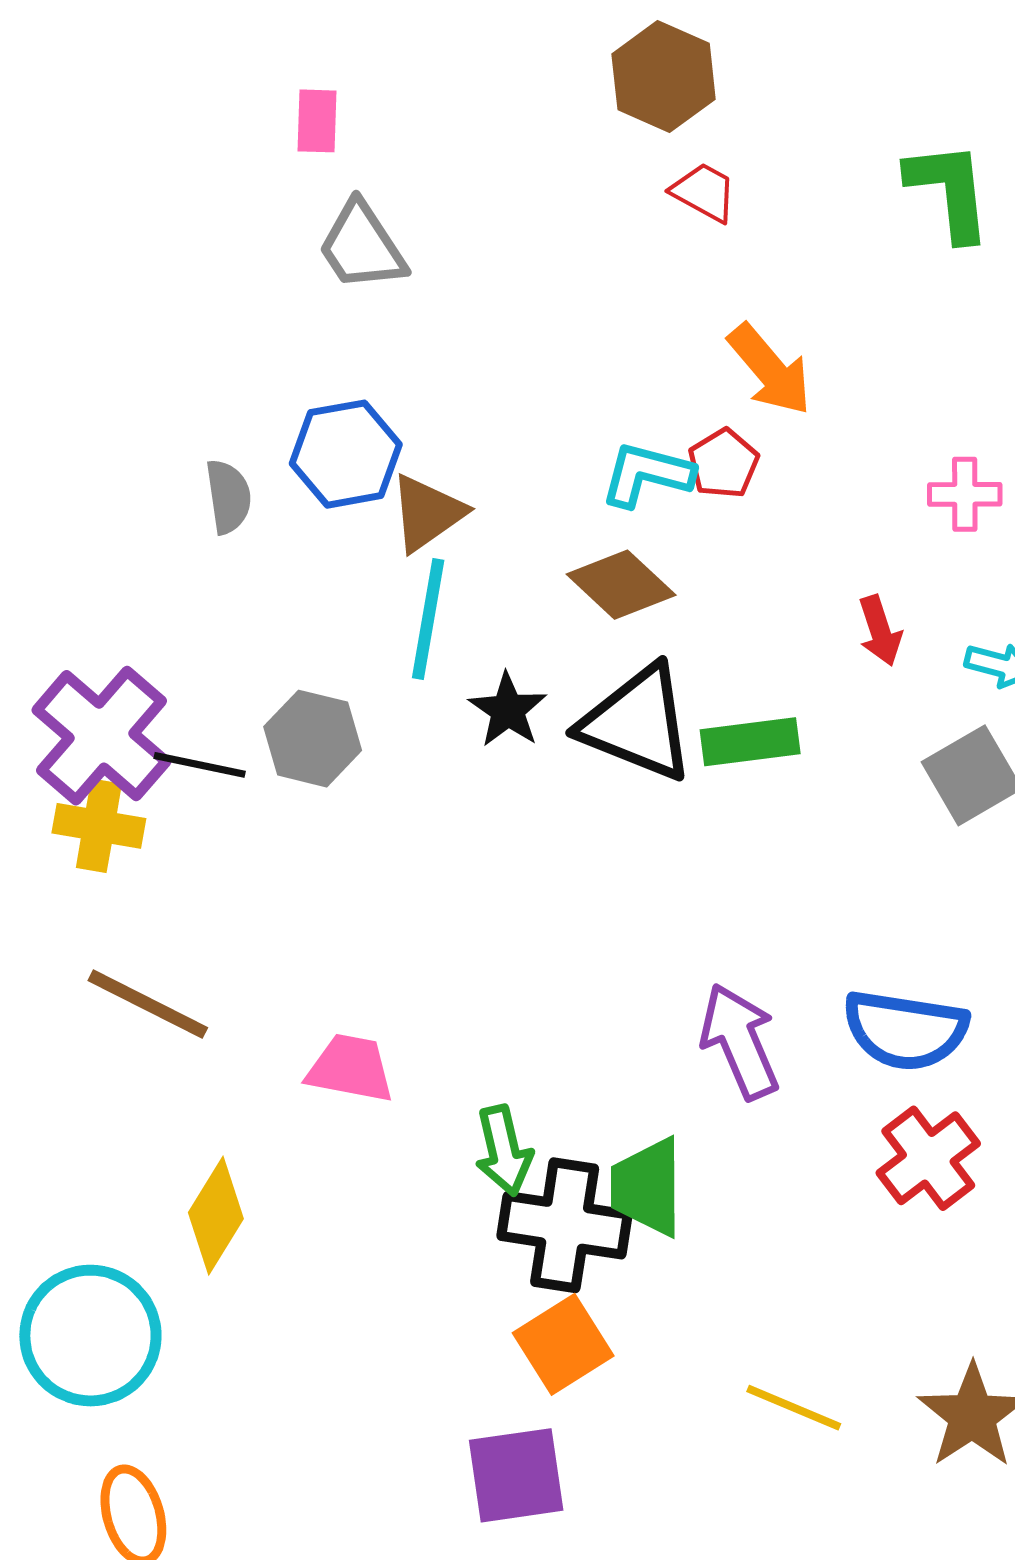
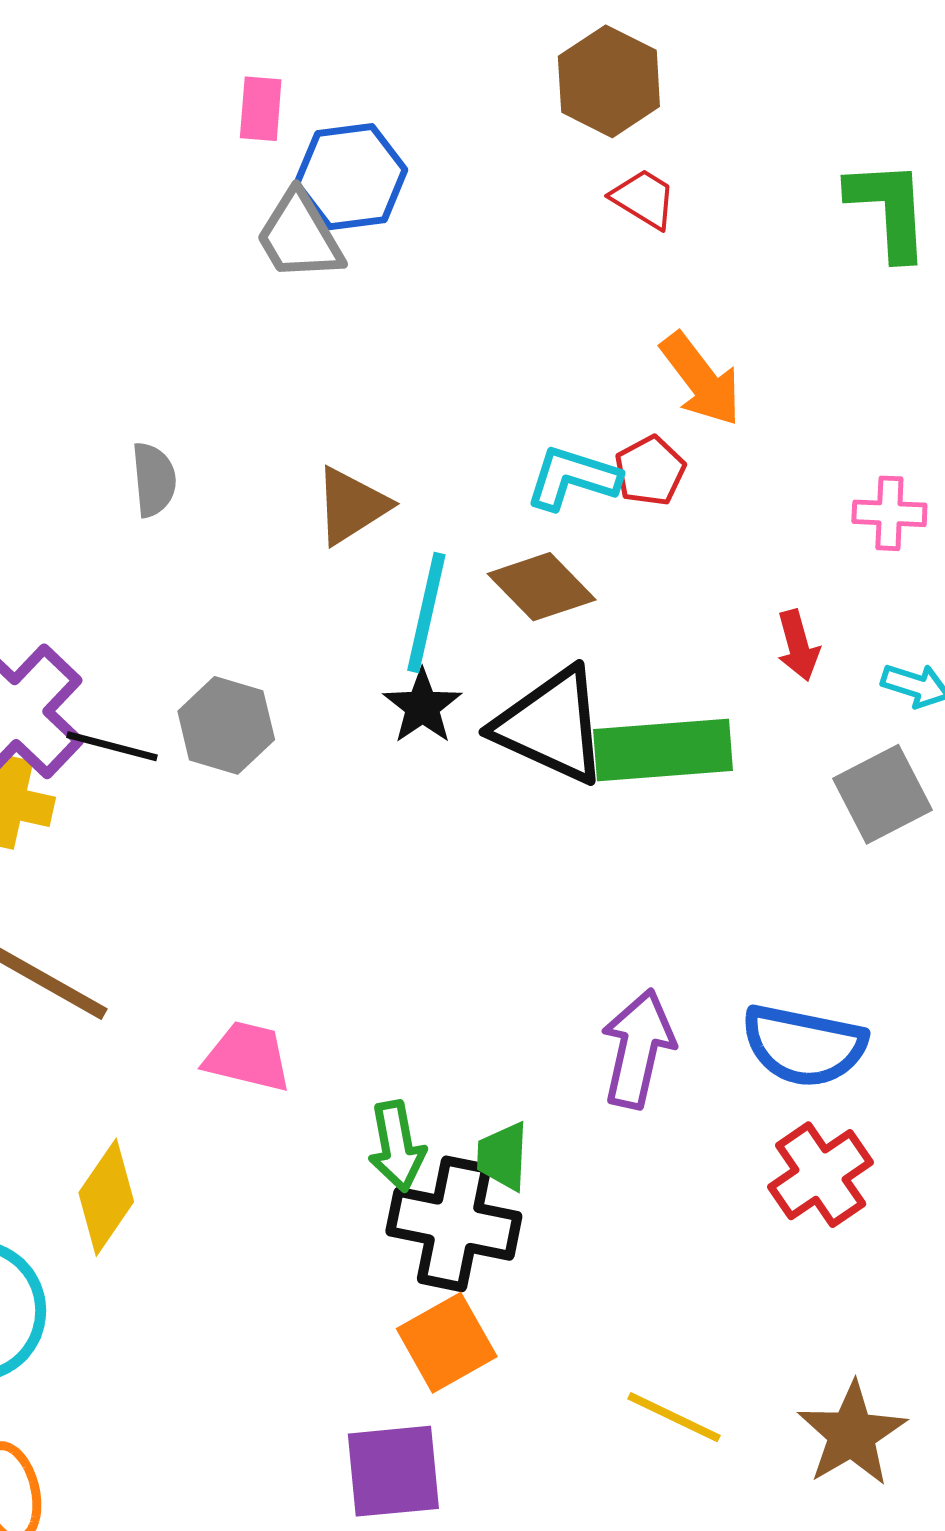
blue hexagon: (346, 454) -> (351, 177), moved
cyan line: (428, 619) -> (426, 612), moved
green rectangle: (750, 742) -> (663, 750), size x1.4
purple arrow: (740, 1041) -> (638, 1049), turned 33
green trapezoid: (647, 1187) -> (503, 1156), moved, size x0.7

